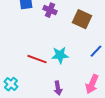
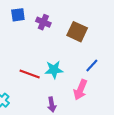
pink arrow: (92, 84) -> (80, 90), moved

